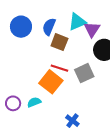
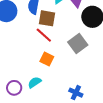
red line: (59, 68) -> (44, 35), moved, turned 36
orange square: (51, 82) -> (47, 59), size x0.6

